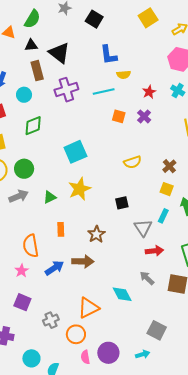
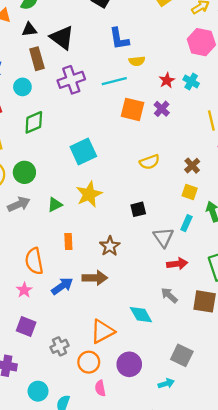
cyan cross: (178, 91) -> (191, 81), moved
orange square: (119, 116) -> (132, 109), size x1.5
purple circle: (108, 353) -> (129, 364), moved

